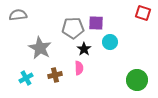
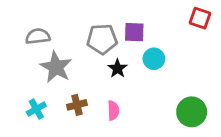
gray semicircle: (18, 15) -> (38, 36), moved
pink semicircle: (79, 68) -> (113, 110), moved

